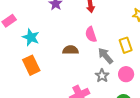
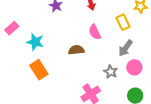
yellow rectangle: (126, 45) -> (123, 22), moved
gray arrow: (105, 56) -> (125, 48), moved, turned -96

